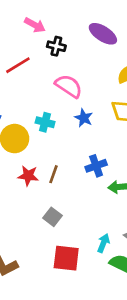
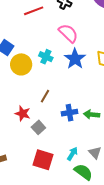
blue star: (84, 118) -> (75, 59), size x1.5
blue cross: (96, 166) -> (70, 113), moved
red star: (28, 176) -> (23, 113), moved

